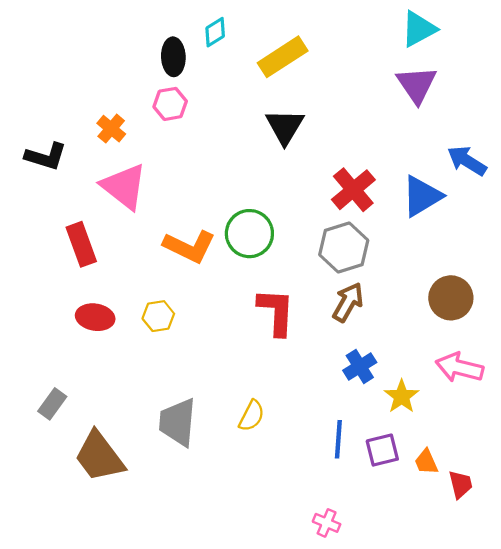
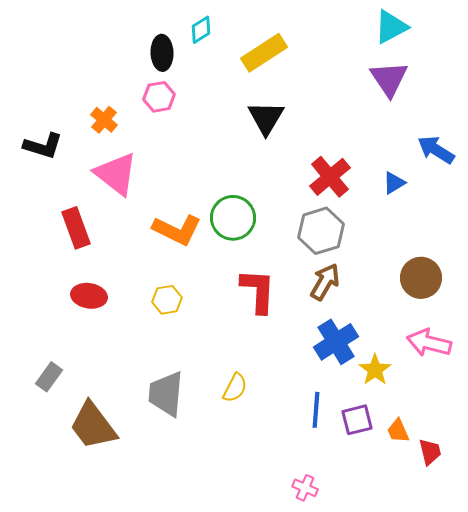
blue triangle: (422, 196) -> (394, 183), size x0.6
yellow hexagon: (158, 316) -> (167, 300), moved
blue cross: (360, 366) -> (336, 342), size x1.4

